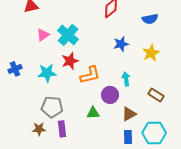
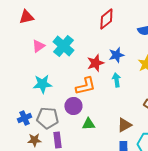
red star: (70, 61) -> (95, 63), moved
blue cross: (15, 69) -> (24, 118), moved
cyan arrow: (126, 79) -> (116, 80), moved
purple circle: (110, 95) -> (73, 106), moved

